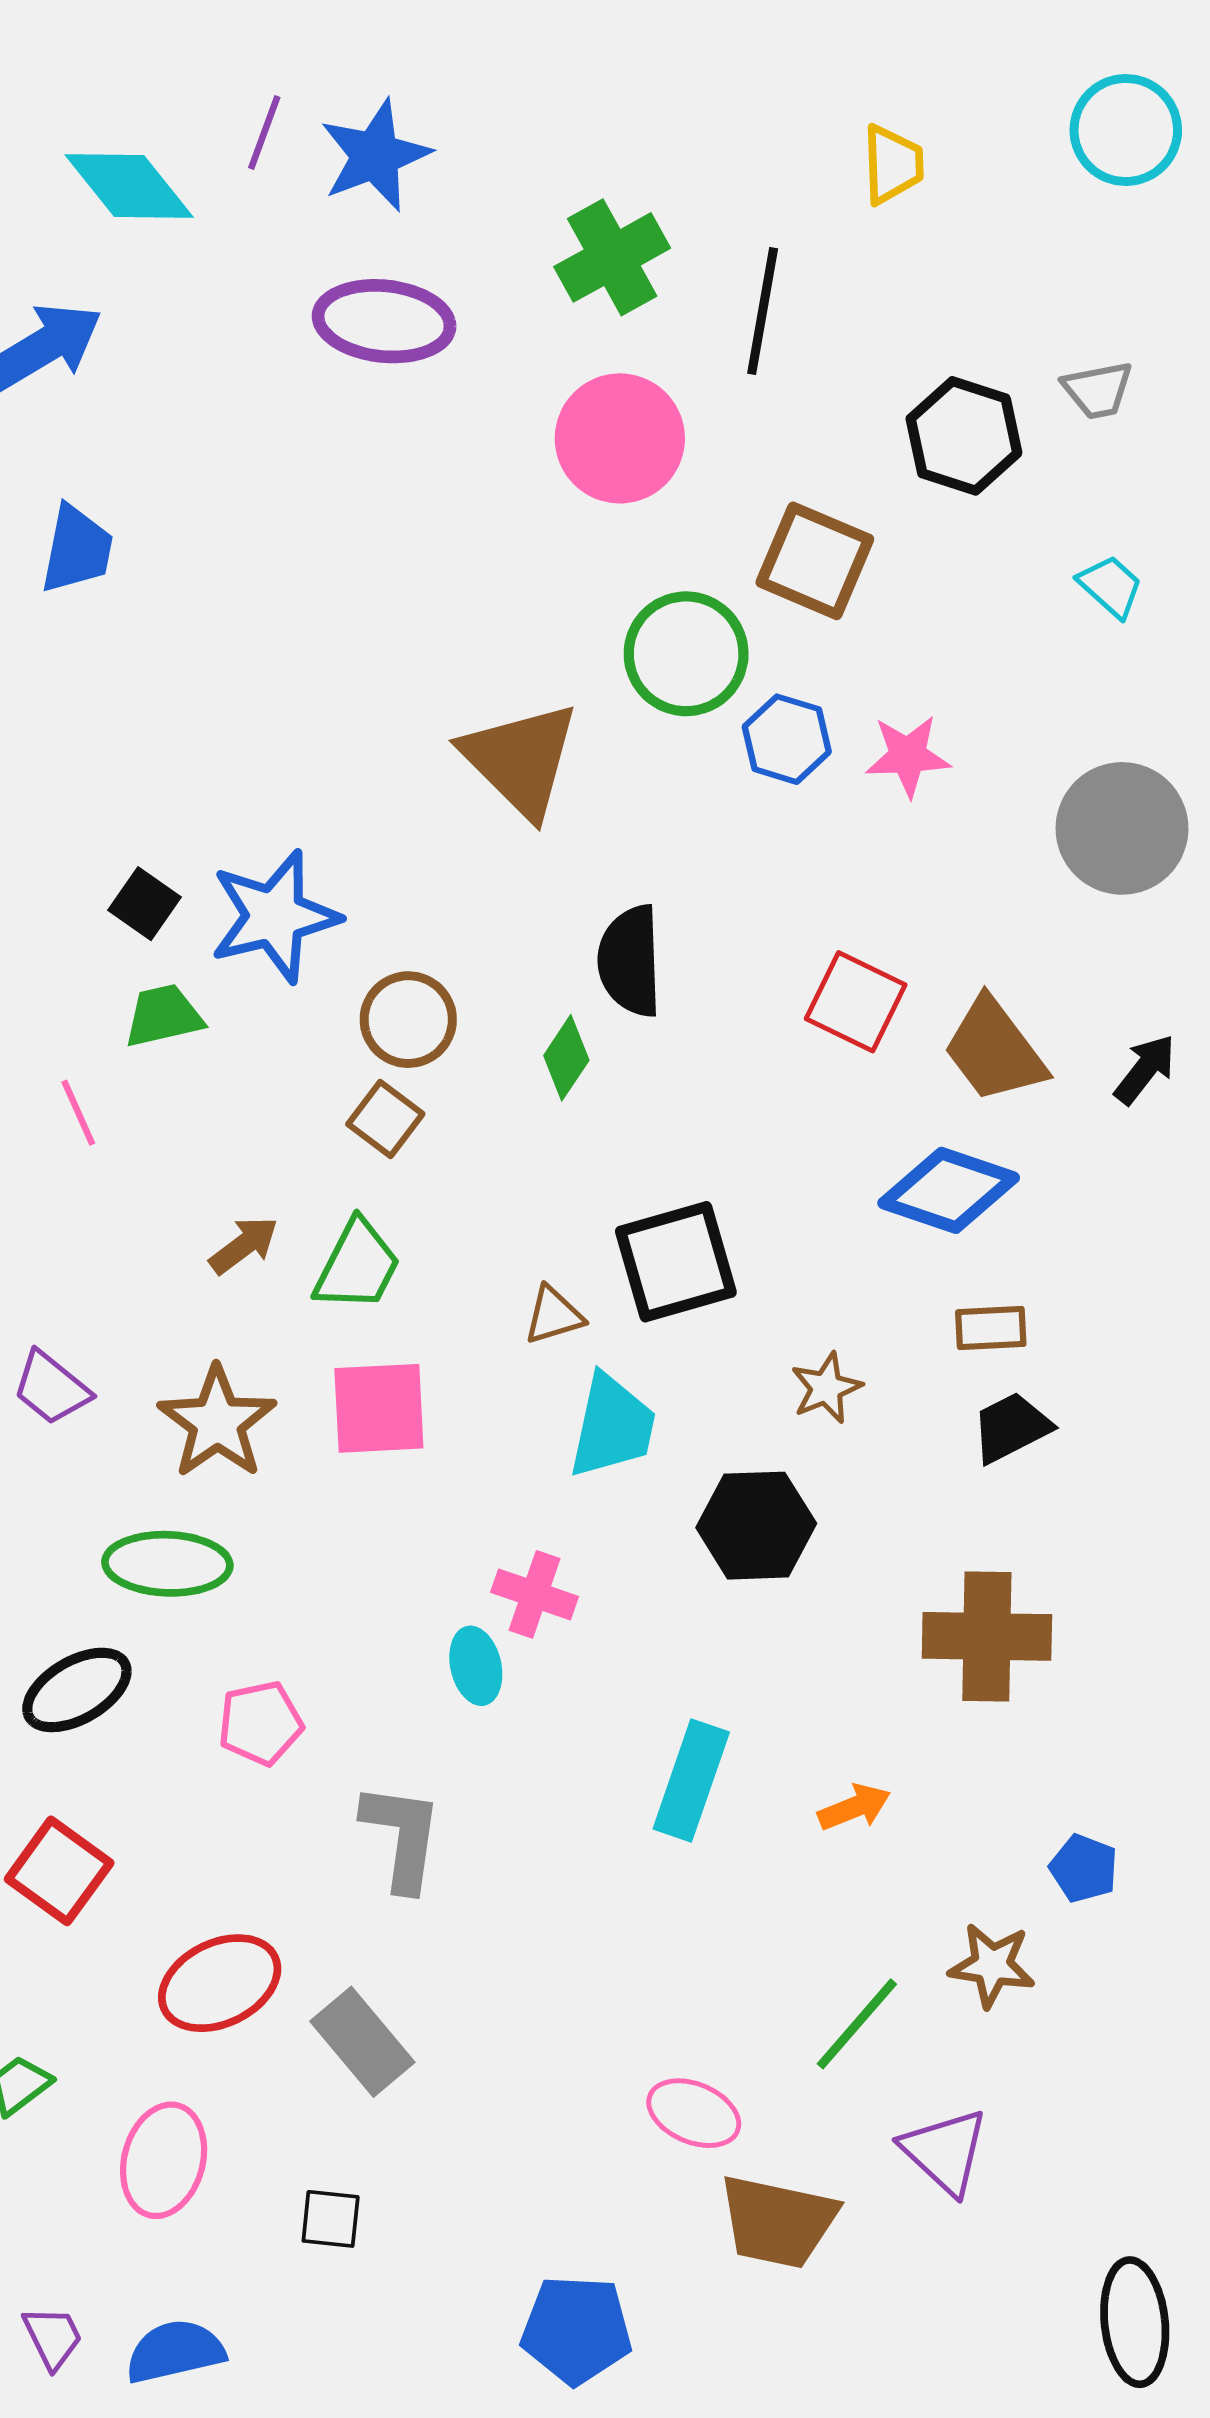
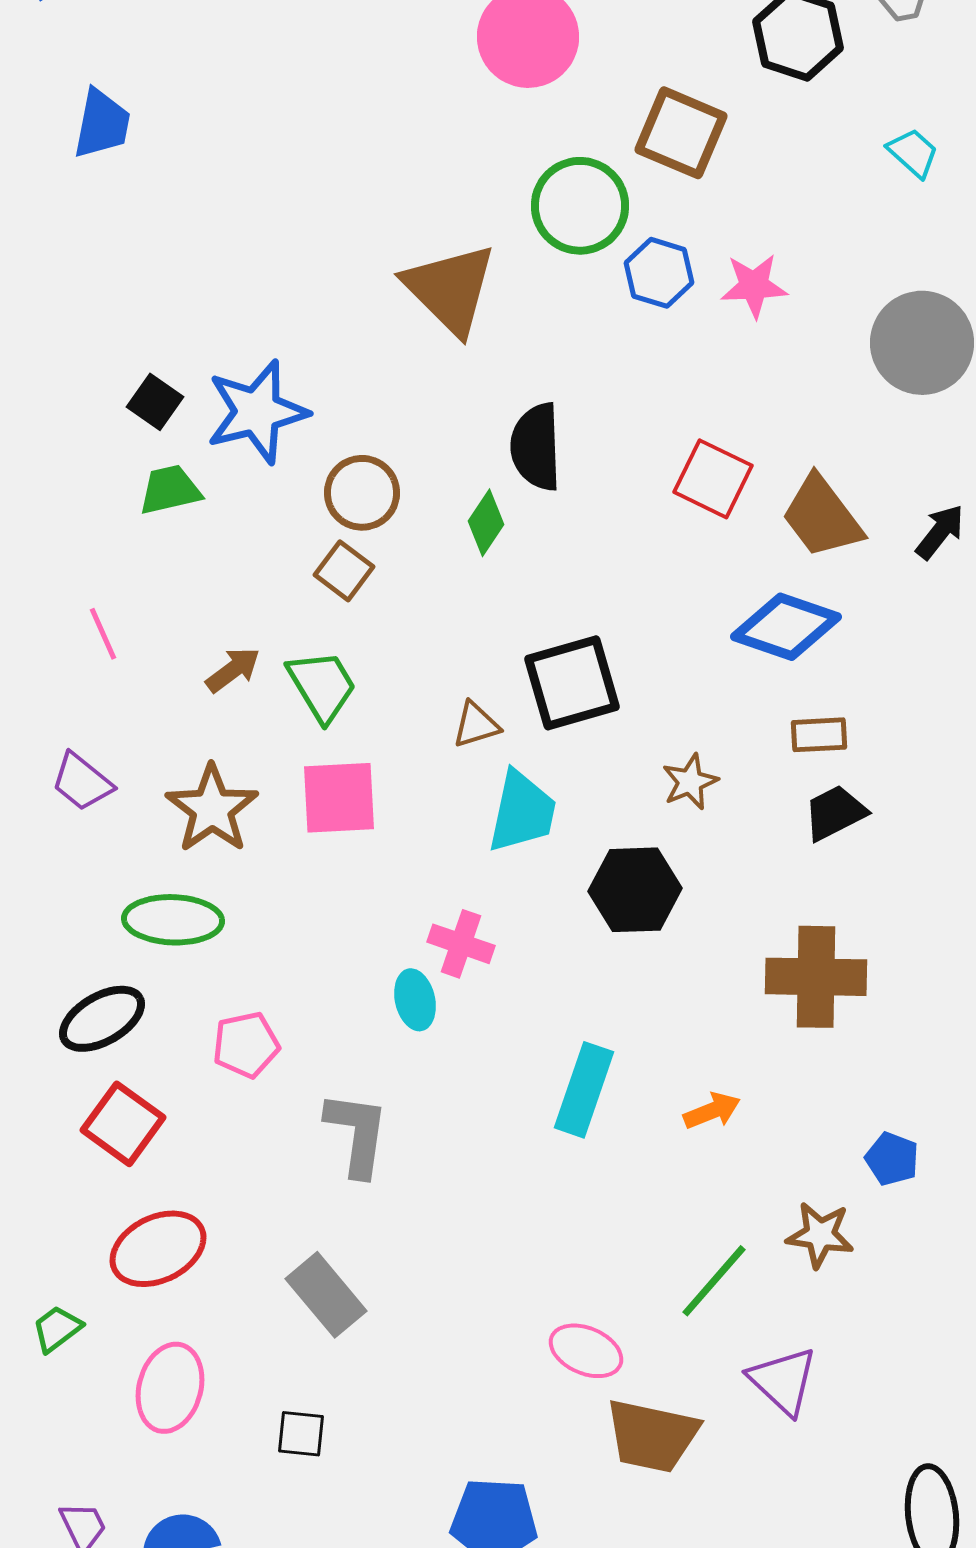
pink line: (78, 1113) -> (103, 634), moved
green trapezoid: (357, 1266) -> (322, 686), turned -58
red square: (59, 1871) -> (123, 1124), moved
red ellipse: (220, 1983) -> (158, 1249), moved

